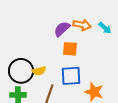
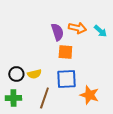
purple semicircle: (62, 29) -> (57, 32), turned 114
black circle: (21, 71) -> (16, 74), size x0.6

